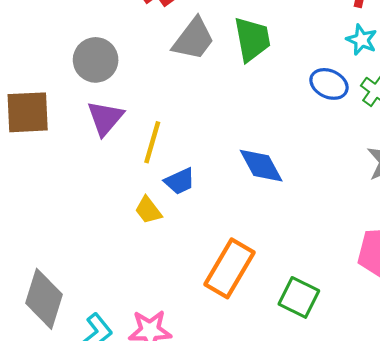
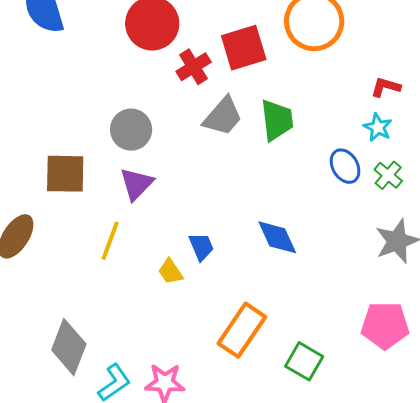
blue ellipse: (329, 84) -> (345, 166), turned 32
yellow line: (152, 142) -> (110, 241), moved
blue trapezoid: (180, 181) -> (201, 247), turned -92

